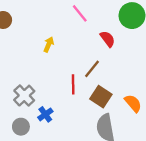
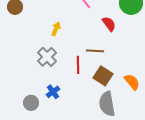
brown line: (92, 69) -> (95, 51), turned 54
gray cross: (24, 96) -> (47, 57), moved

